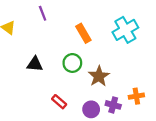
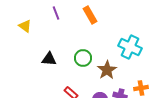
cyan cross: (125, 30) -> (130, 47), moved, turned -35
orange rectangle: (83, 33) -> (90, 15), moved

